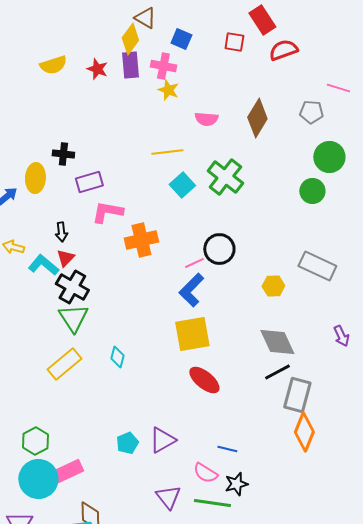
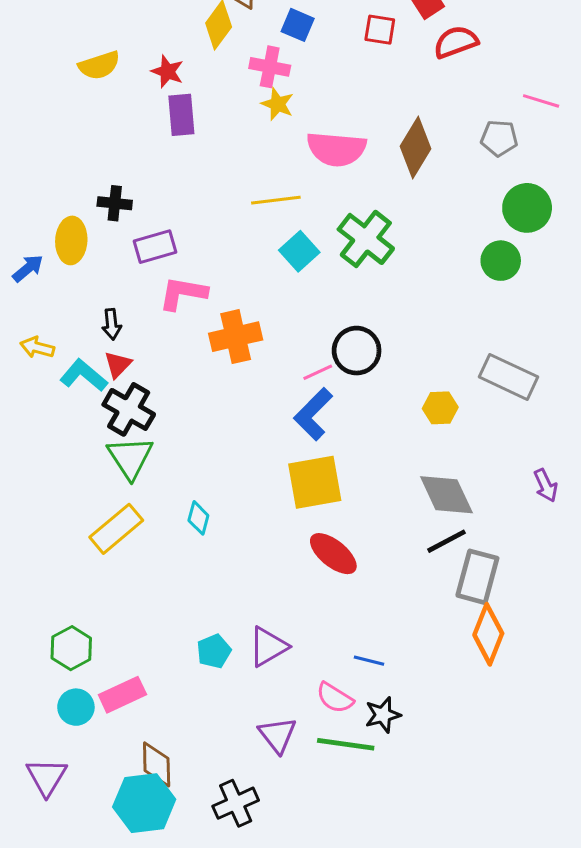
purple rectangle: (130, 65) -> (181, 115), moved
pink semicircle: (206, 119) -> (336, 149), size x1.6
cyan circle: (38, 479) -> (76, 707), size x0.6

